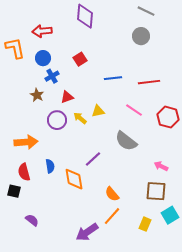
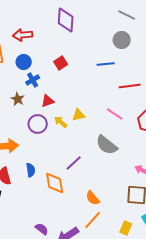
blue line: (113, 78) -> (106, 64), moved
purple semicircle: (32, 220) -> (42, 229), moved

